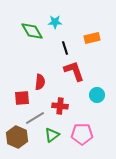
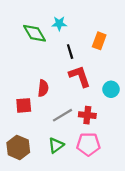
orange rectangle: (92, 38) -> (99, 41), turned -56
cyan circle: (97, 95) -> (111, 89), moved
red cross: (60, 106) -> (87, 115), moved
gray line: (35, 118) -> (62, 115), moved

